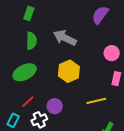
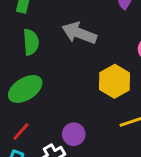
yellow hexagon: (69, 71) -> (115, 81), moved
red line: (28, 102) -> (21, 131), moved

